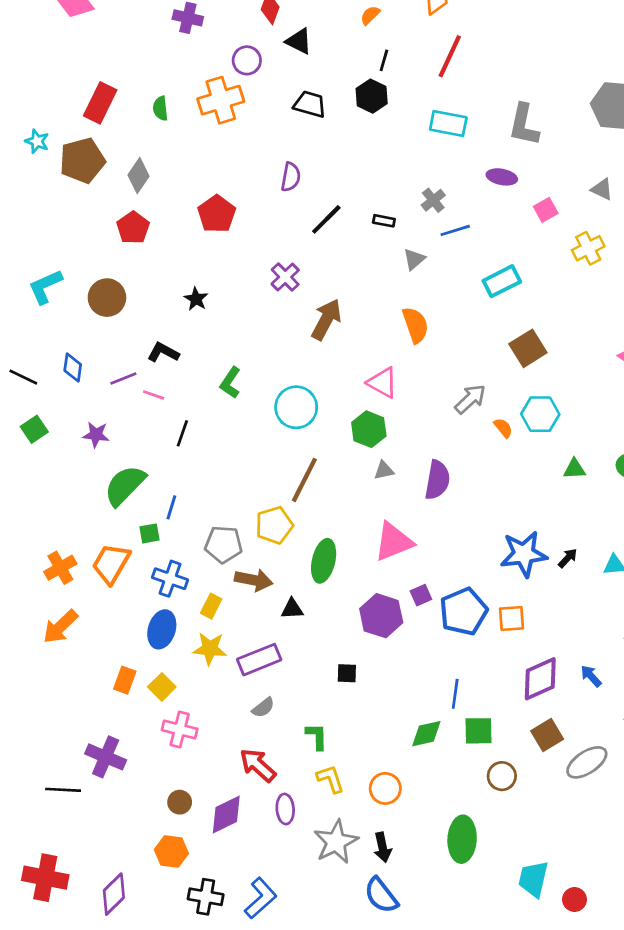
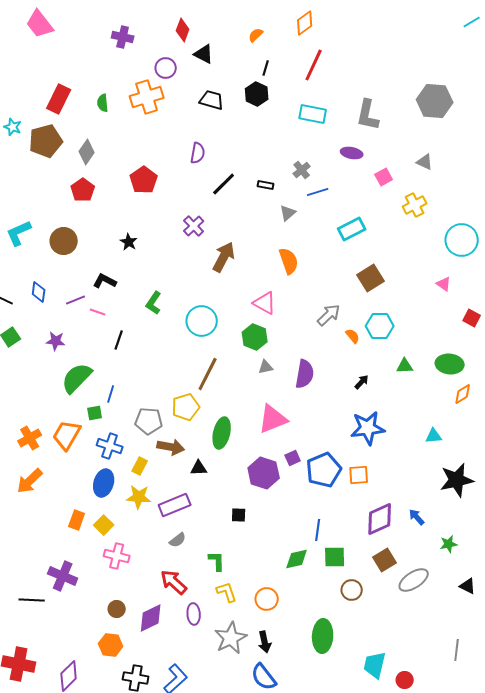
black arrow: (568, 558) -> (362, 382), moved

